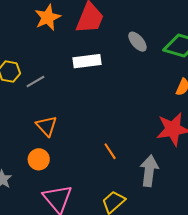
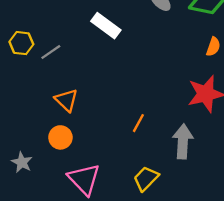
white rectangle: (87, 61) -> (106, 26), turned 48
orange line: (110, 151) -> (138, 123), turned 66

